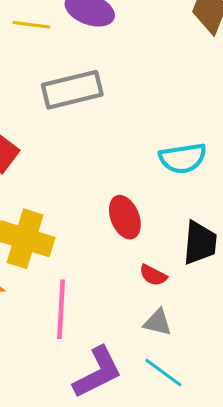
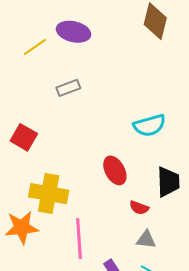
yellow line: (31, 25) -> (35, 47), turned -35
gray rectangle: (72, 90) -> (68, 88), size x0.6

